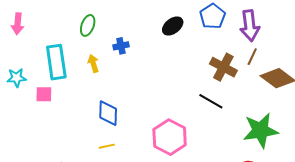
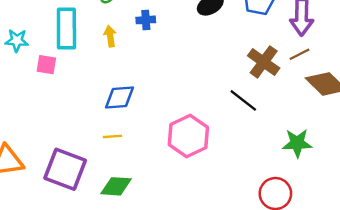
brown line: (252, 57) -> (299, 54), turned 30
blue diamond: (108, 113) -> (120, 98), turned 76
green star: (260, 130) -> (297, 143), size x0.7

